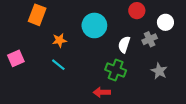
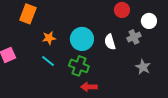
cyan circle: (94, 25) -> (82, 39), moved
white semicircle: (124, 45) -> (110, 42), turned -35
green cross: (116, 70) -> (79, 66), moved

